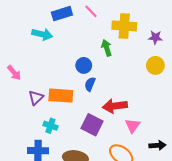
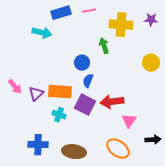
pink line: (91, 11) -> (89, 11), turned -56
purple star: (155, 37) -> (151, 20), moved
pink arrow: (14, 73) -> (15, 87), moved
purple square: (92, 125) -> (85, 105), moved
cyan cross: (50, 126) -> (59, 115), moved

